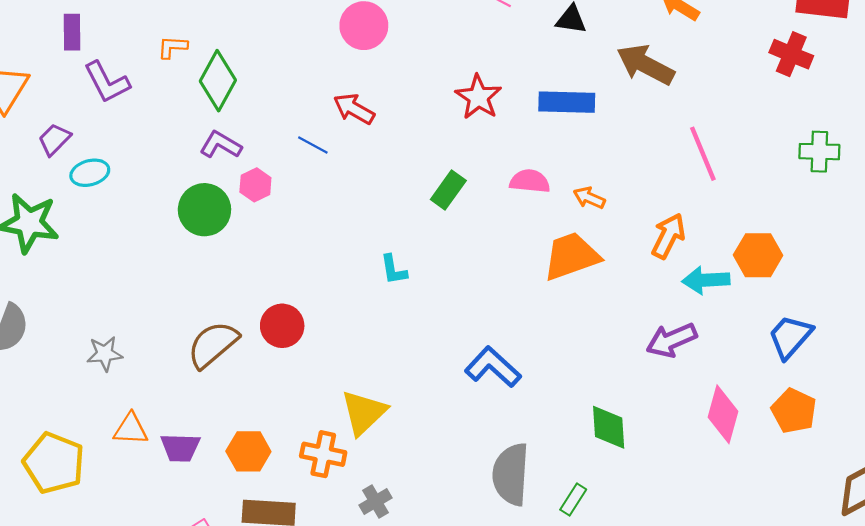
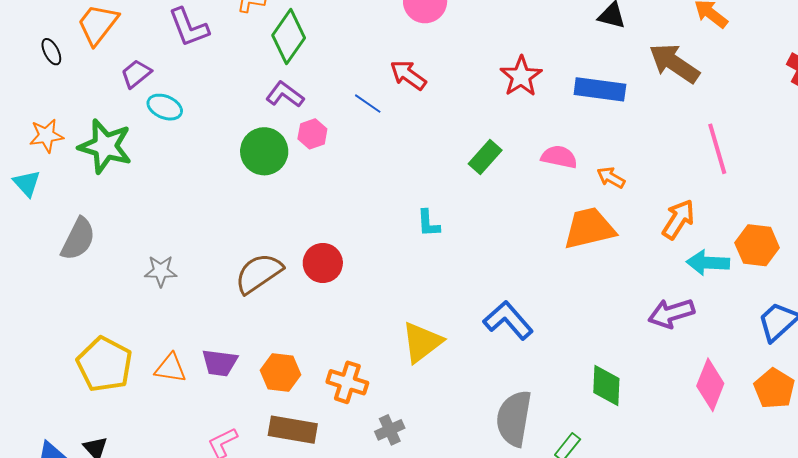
cyan ellipse: (90, 173) -> (165, 107), turned 32
yellow triangle: (364, 413) -> (422, 342), moved
orange triangle: (131, 429) -> (171, 368), moved

